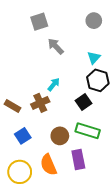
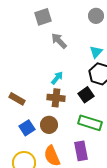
brown cross: (40, 103) -> (56, 98), moved, turned 30
brown circle: (60, 136) -> (49, 125), moved

